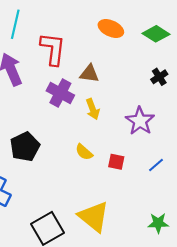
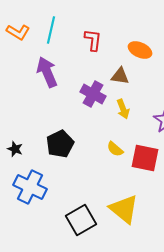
orange ellipse: (111, 28) -> (140, 50), moved
red L-shape: (53, 49) -> (93, 40), moved, size x0.7
red square: (116, 162) -> (145, 158), size x1.8

